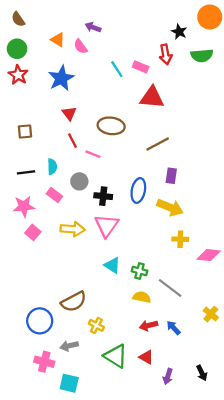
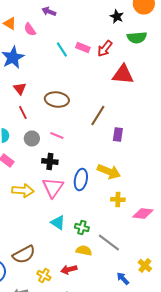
purple arrow: (93, 27) -> (49, 12), moved
red arrow: (166, 54) -> (105, 48), moved, turned 48
red triangle: (152, 98) -> (123, 74), moved
brown line: (158, 144) -> (98, 116), turned -30
pink line: (93, 154) -> (57, 136), moved
purple rectangle: (171, 176) -> (118, 134), moved
gray circle: (79, 181) -> (32, 138), moved
blue ellipse: (138, 190) -> (81, 180), moved
red arrow: (149, 325) -> (69, 270), moved
blue arrow: (173, 328) -> (123, 278), moved

